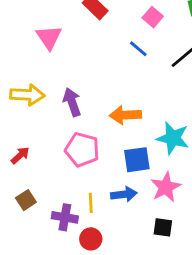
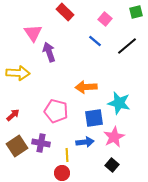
purple arrow: (72, 102) -> (49, 52), moved
brown square: (26, 200) -> (17, 146), size x1.5
yellow line: (91, 203) -> (67, 155), moved
purple cross: (65, 217) -> (41, 143), moved
black square: (163, 227) -> (112, 165), turned 32

